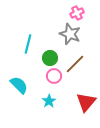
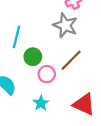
green circle: (50, 58) -> (33, 57), moved
red triangle: (86, 102) -> (84, 104), turned -45

